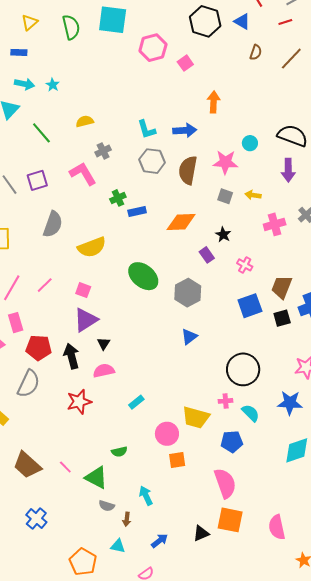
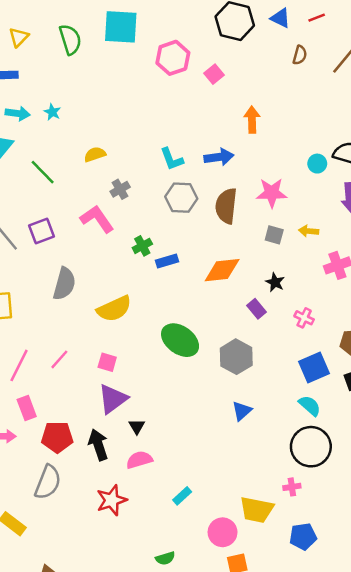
red line: (285, 22) -> (317, 18), moved
cyan circle: (250, 143) -> (317, 164), moved
cyan semicircle: (251, 413) -> (310, 406), moved

